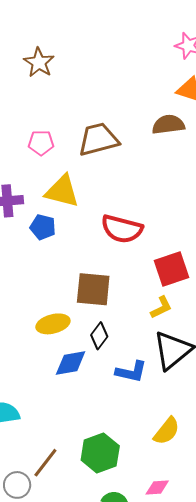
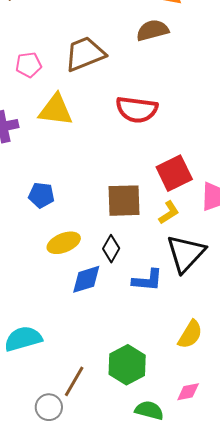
blue pentagon: (43, 227) -> (41, 195), moved
red semicircle: (122, 229) -> (137, 110), moved
brown square: (93, 289) -> (124, 201), moved

